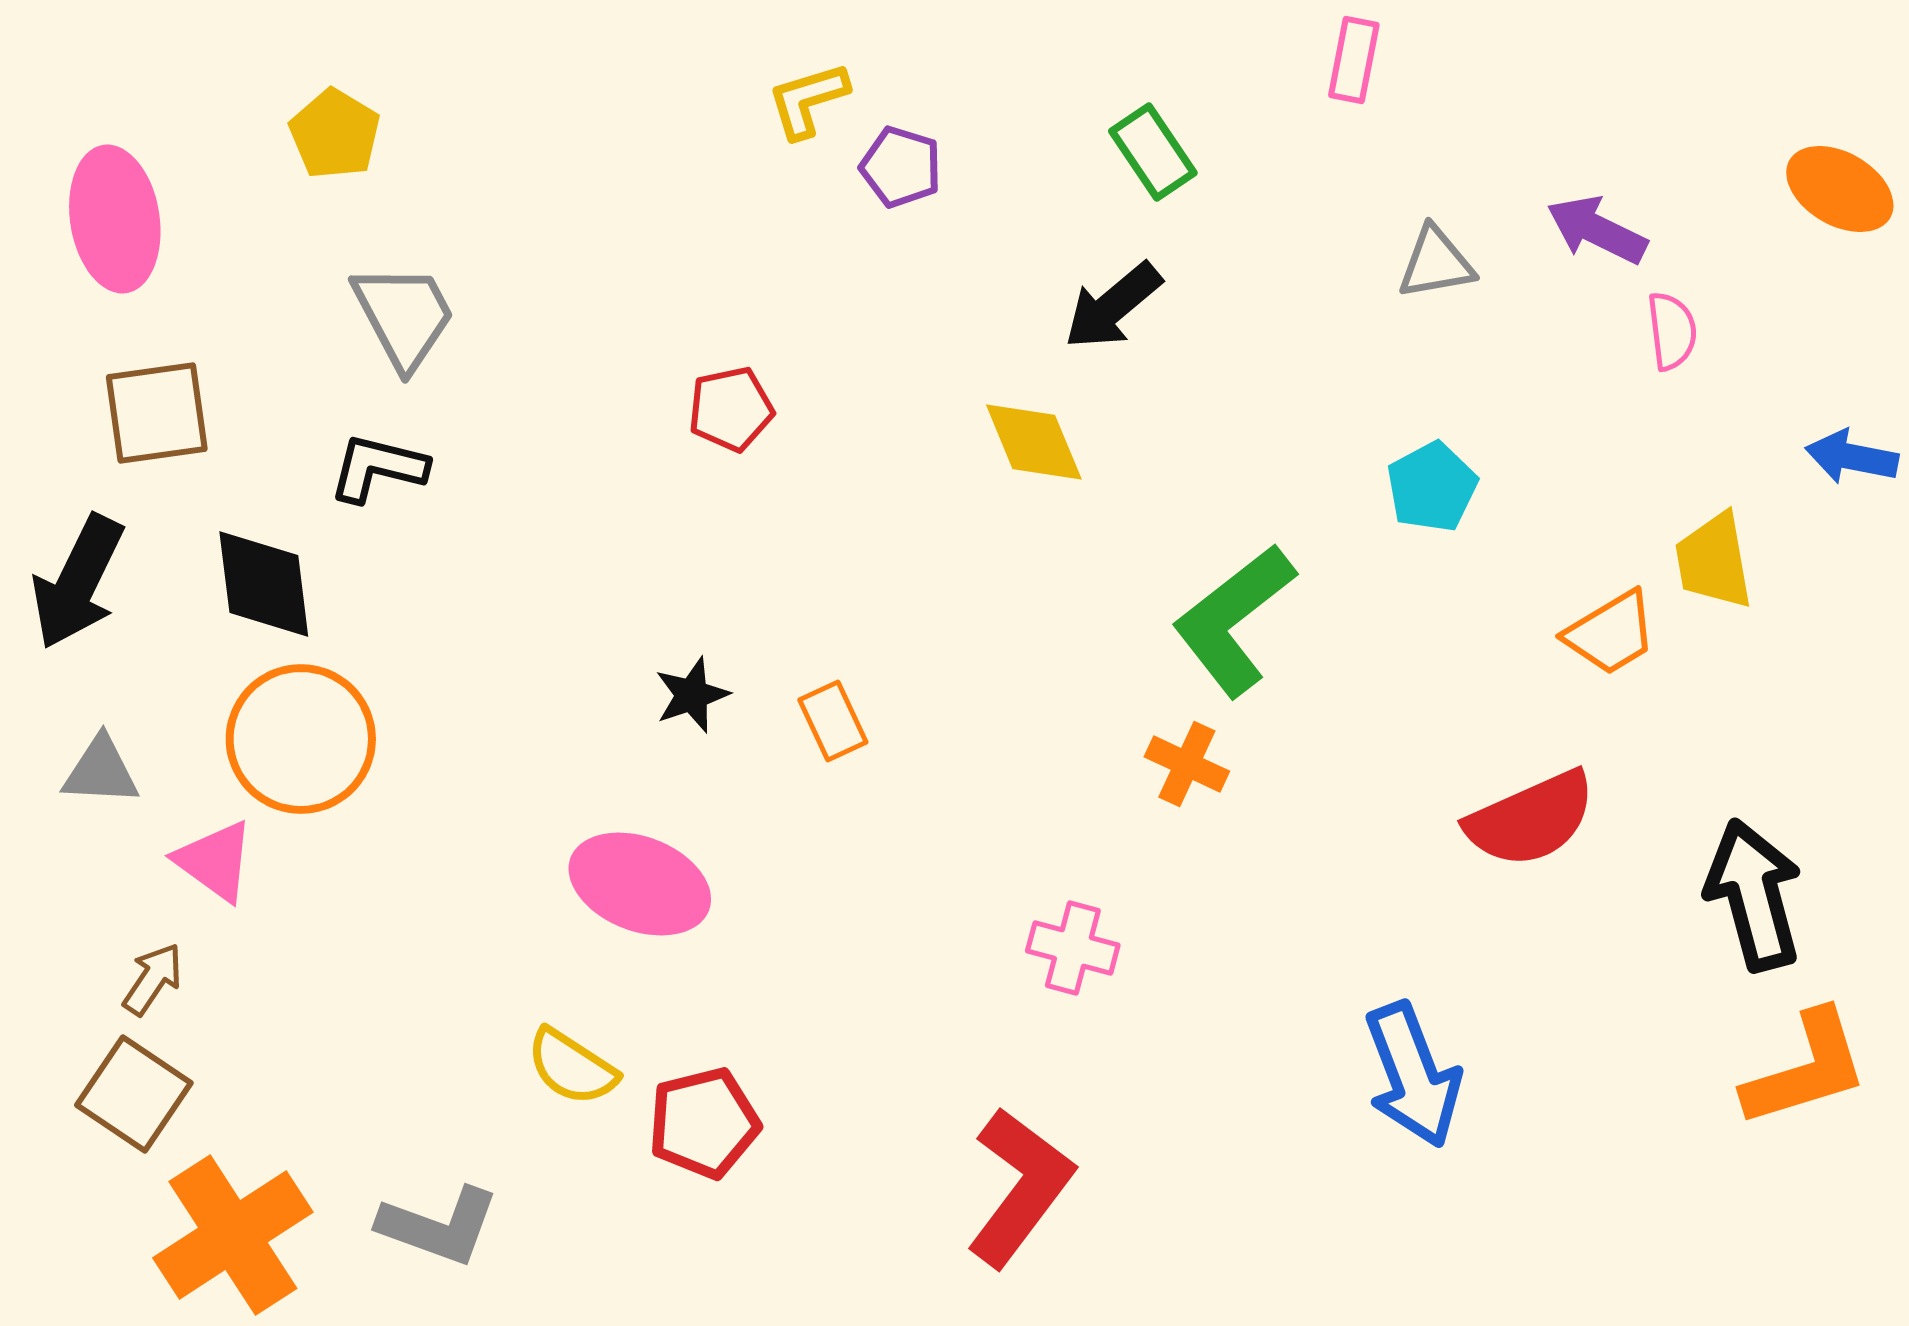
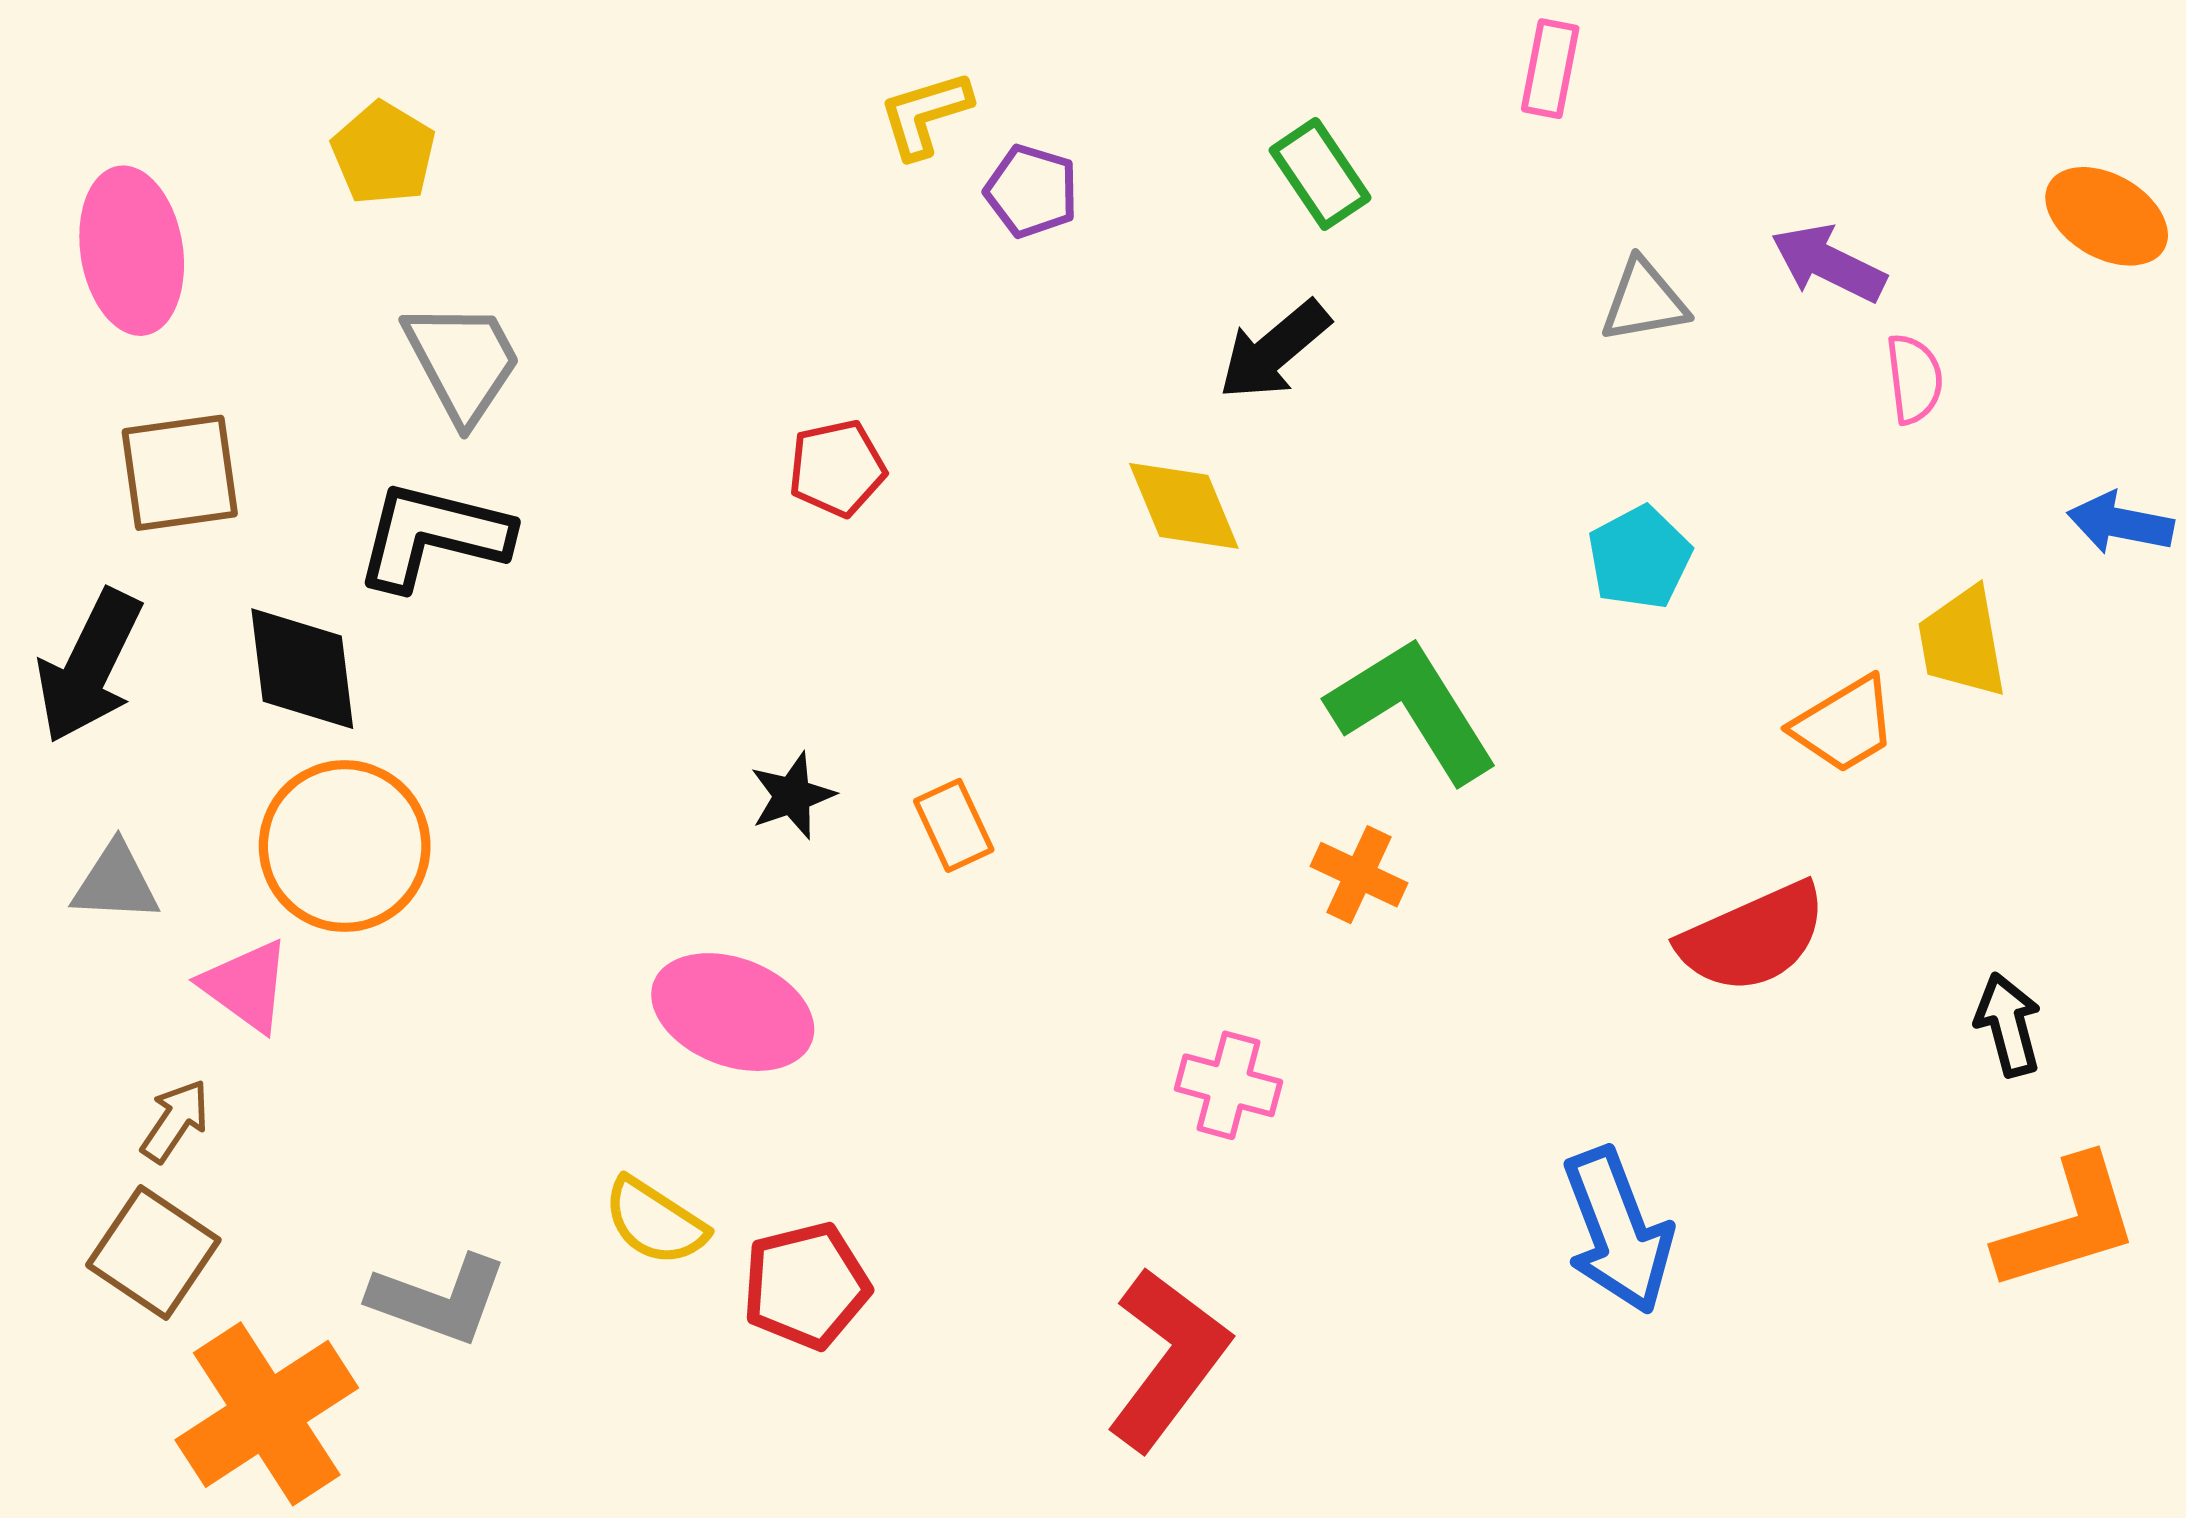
black L-shape: (378, 468) -> (433, 536), size x1.4
green L-shape: (1234, 620) -> (1413, 710), turned 96
black arrow: (1754, 895) -> (2008, 1025), size x0.6
gray L-shape: (439, 1226) -> (438, 1299), moved

